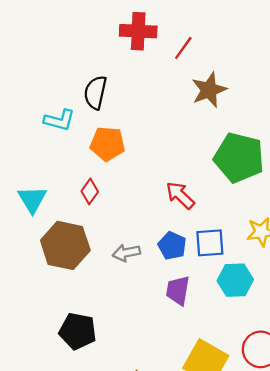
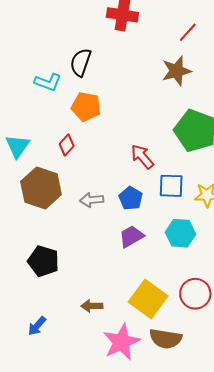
red line: (183, 48) -> (188, 32), moved
blue square: (210, 243) -> (171, 186), moved
purple trapezoid: (178, 290) -> (131, 236), turned 44

